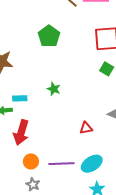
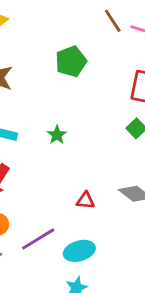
purple line: (61, 164) -> (38, 239), turned -45

